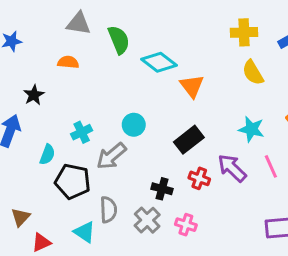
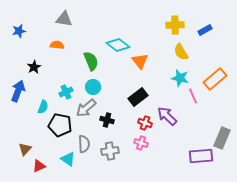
green semicircle: (119, 40) -> (91, 61), moved
cyan circle: (134, 125) -> (93, 87), moved
cyan star: (251, 129) -> (180, 78), moved
pink line: (271, 166) -> (193, 96), moved
black cross: (162, 189) -> (107, 120), moved
gray cross: (147, 220) -> (110, 151), turned 36
pink cross: (186, 225) -> (141, 143), moved

